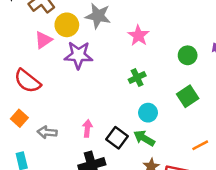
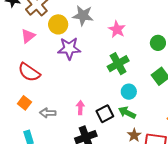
pink triangle: (43, 40) -> (28, 36), moved
green cross: (137, 78) -> (118, 64), size x1.5
black square: (117, 138) -> (105, 114), turned 30

